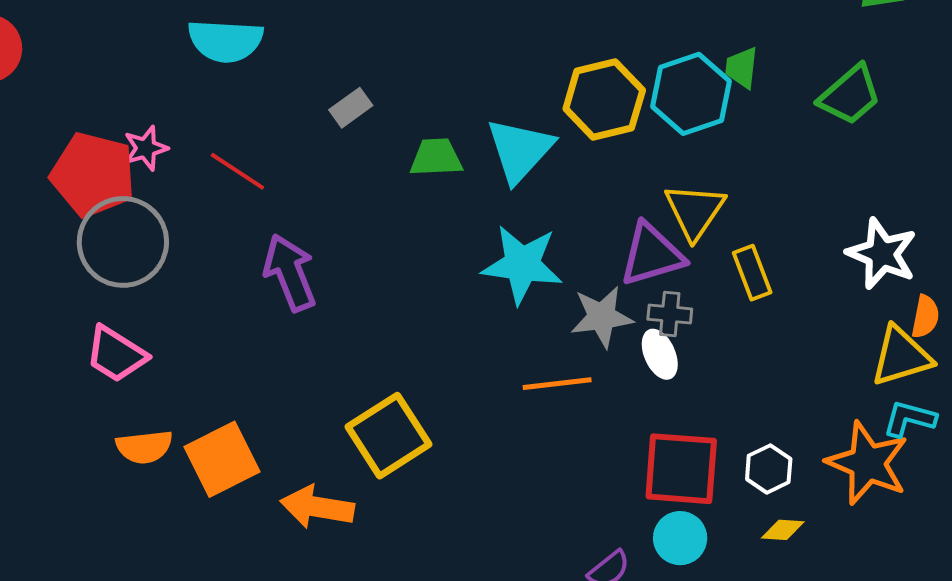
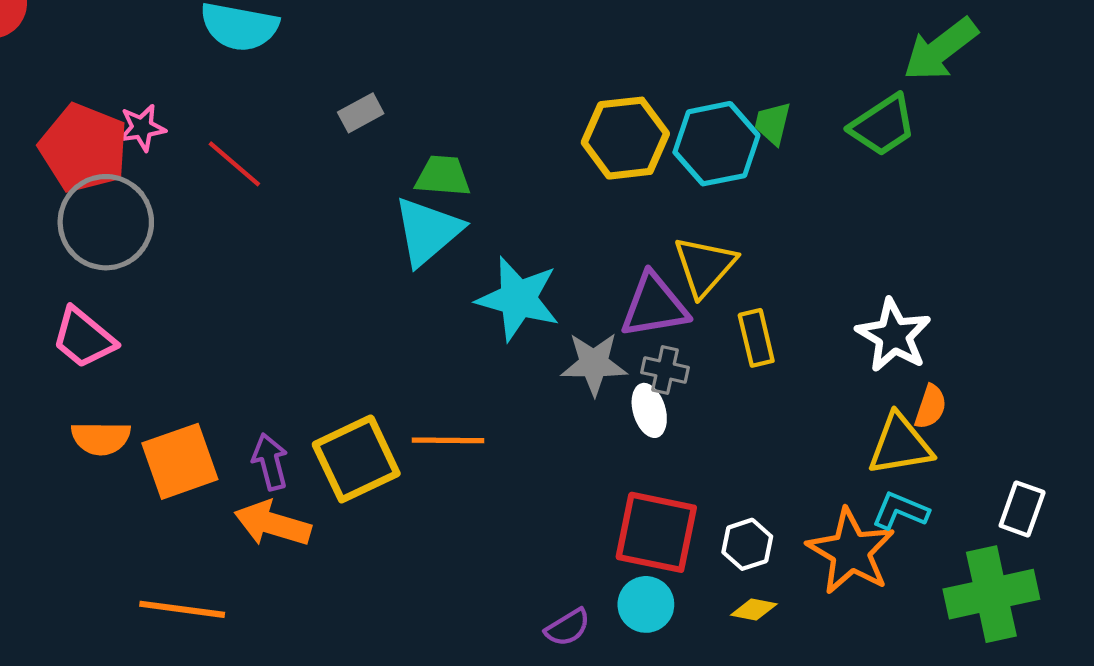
green trapezoid: (850, 95) -> (883, 125), moved
cyan triangle: (520, 150) -> (428, 231), moved
purple arrow: (290, 273) -> (270, 462), moved, size x0.7
orange line: (557, 384) -> (448, 440), moved

